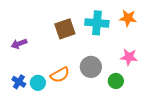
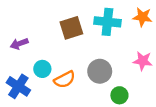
green circle: (116, 81) -> (119, 95), moved
blue cross: (19, 82) -> (18, 86), size x1.5
cyan circle: (38, 83) -> (42, 69), moved

